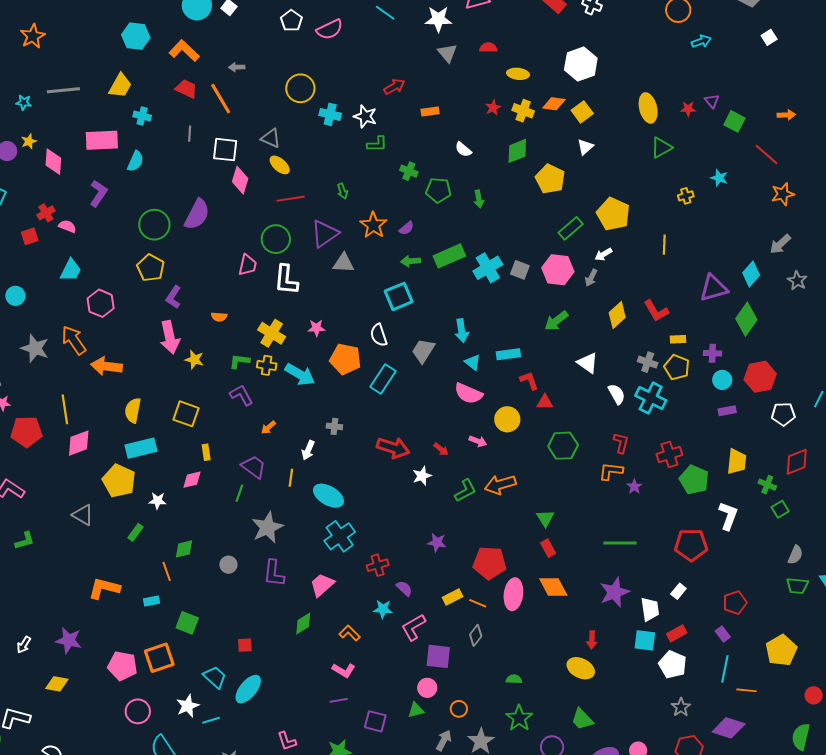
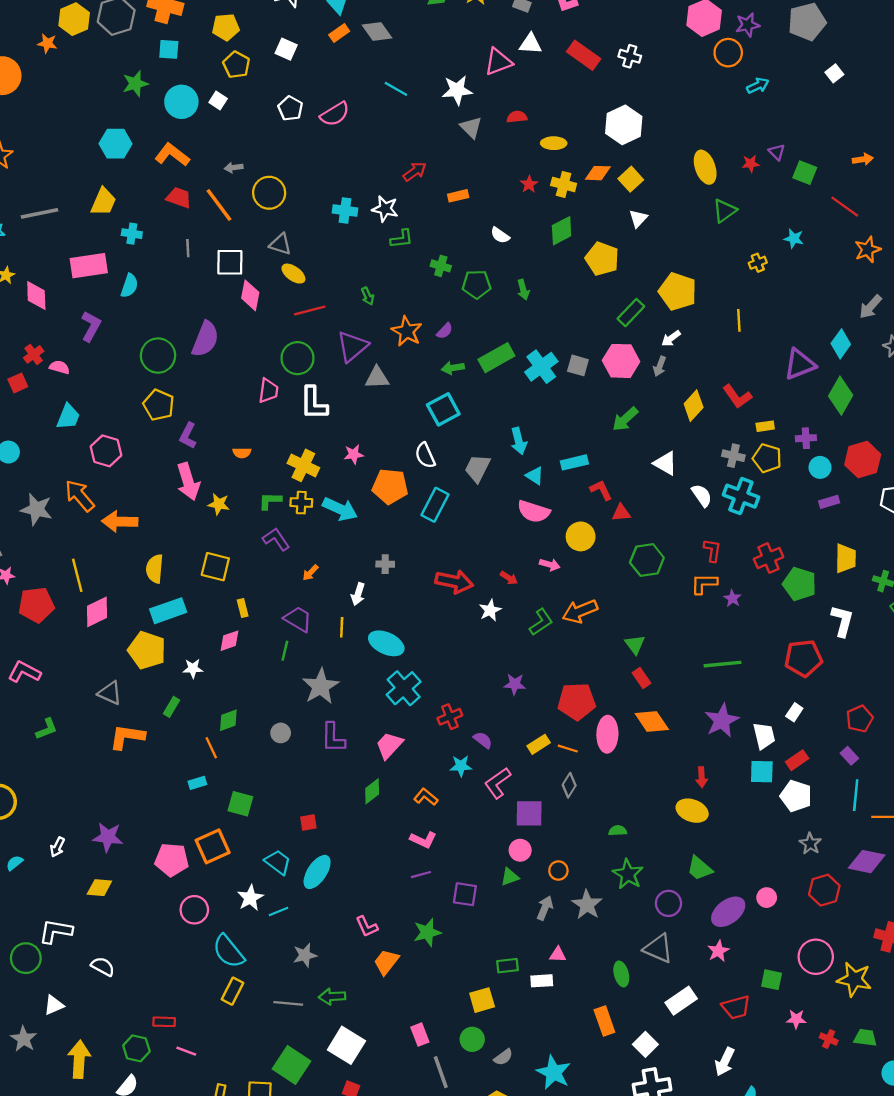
yellow circle: (300, 88) -> (269, 193), moved
orange L-shape: (104, 588) -> (127, 737), moved

